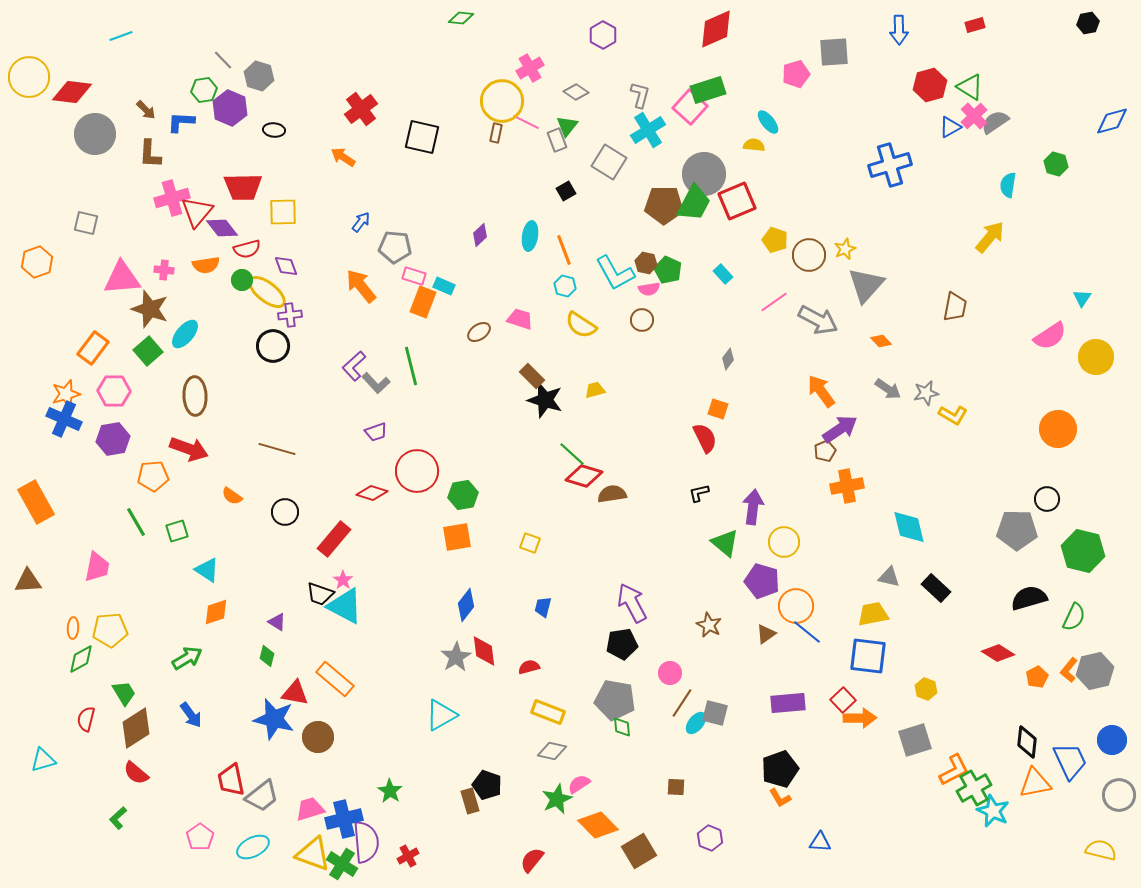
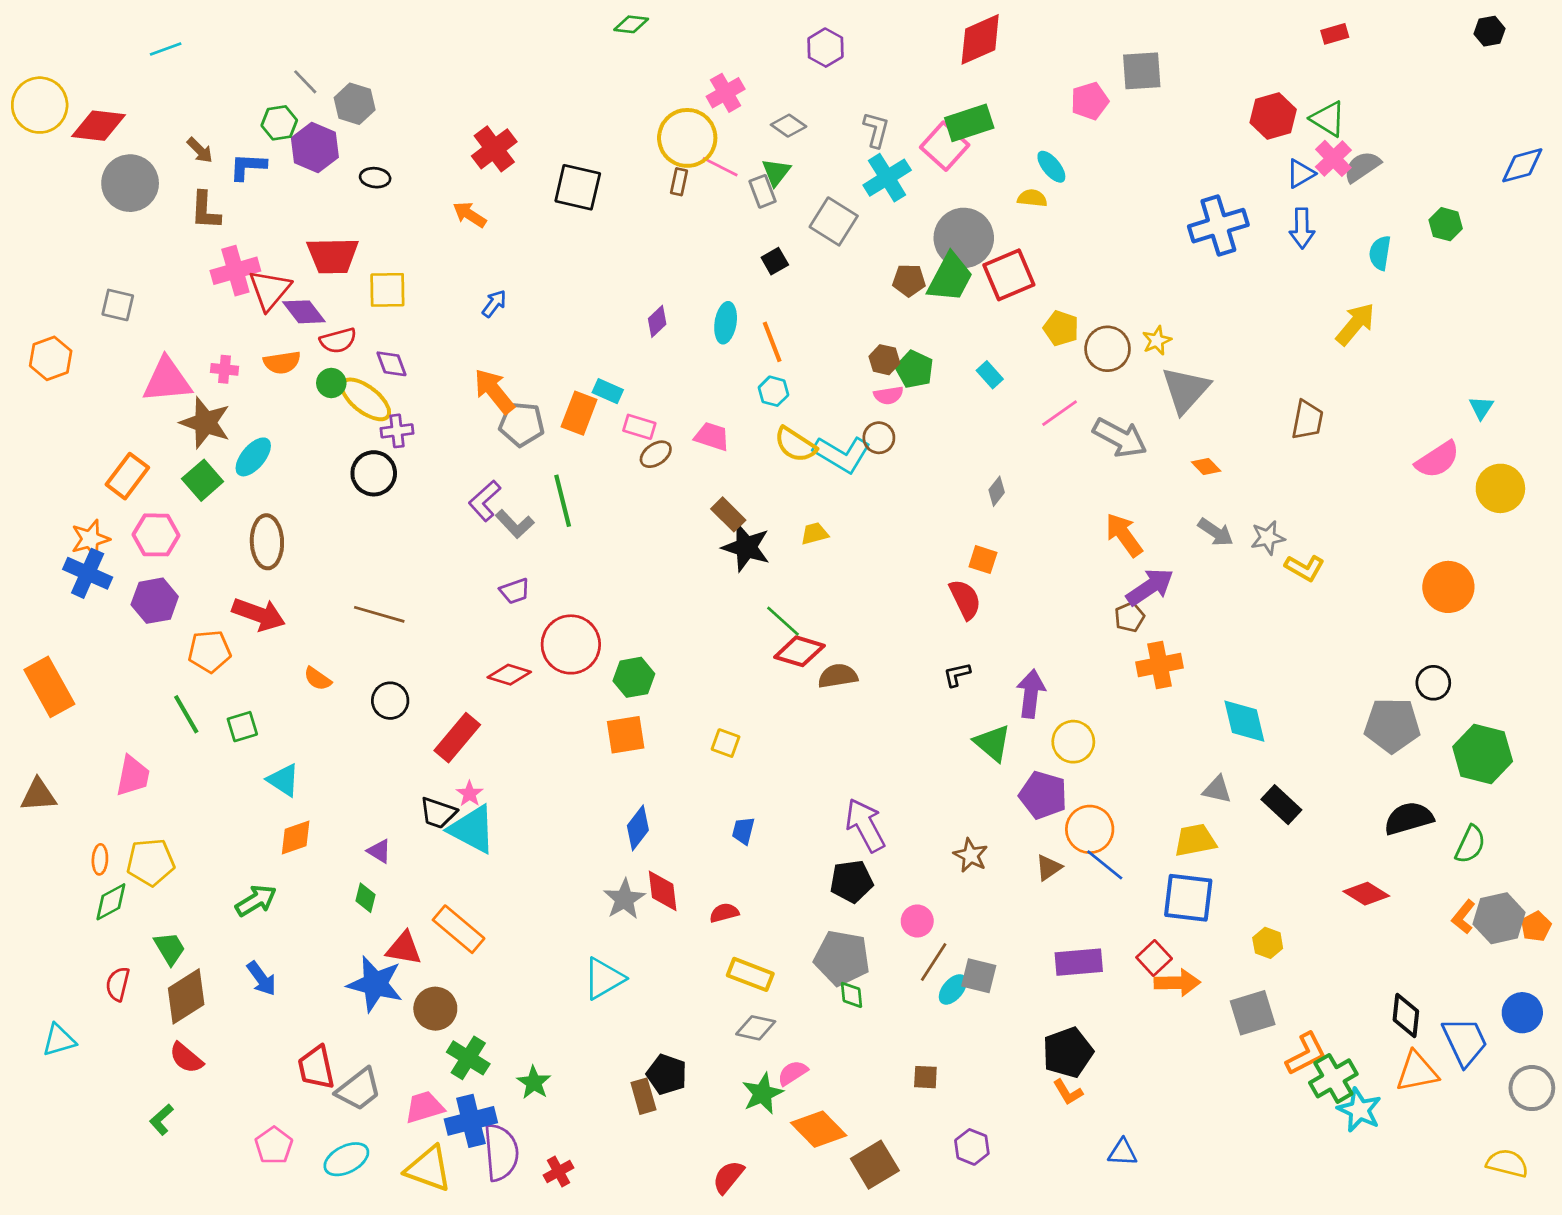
blue arrow: (899, 30) -> (1302, 228), moved
brown pentagon: (664, 205) -> (909, 280), size x0.6
gray pentagon: (395, 247) -> (522, 424), moved
cyan L-shape: (615, 273) -> (842, 454), moved, turned -30
pink rectangle: (414, 276) -> (639, 427), moved
orange pentagon: (1037, 677) -> (1536, 926), moved
green cross: (342, 864) -> (468, 1058), moved

